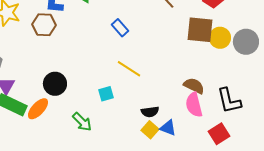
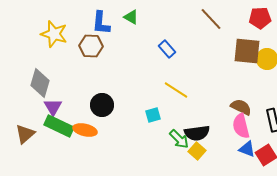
orange ellipse: (38, 109) -> (85, 130), turned 60
black semicircle: (150, 112) -> (197, 133), size x1.4
green arrow: (82, 122) -> (179, 139), moved
blue triangle: (168, 128) -> (247, 149), moved

